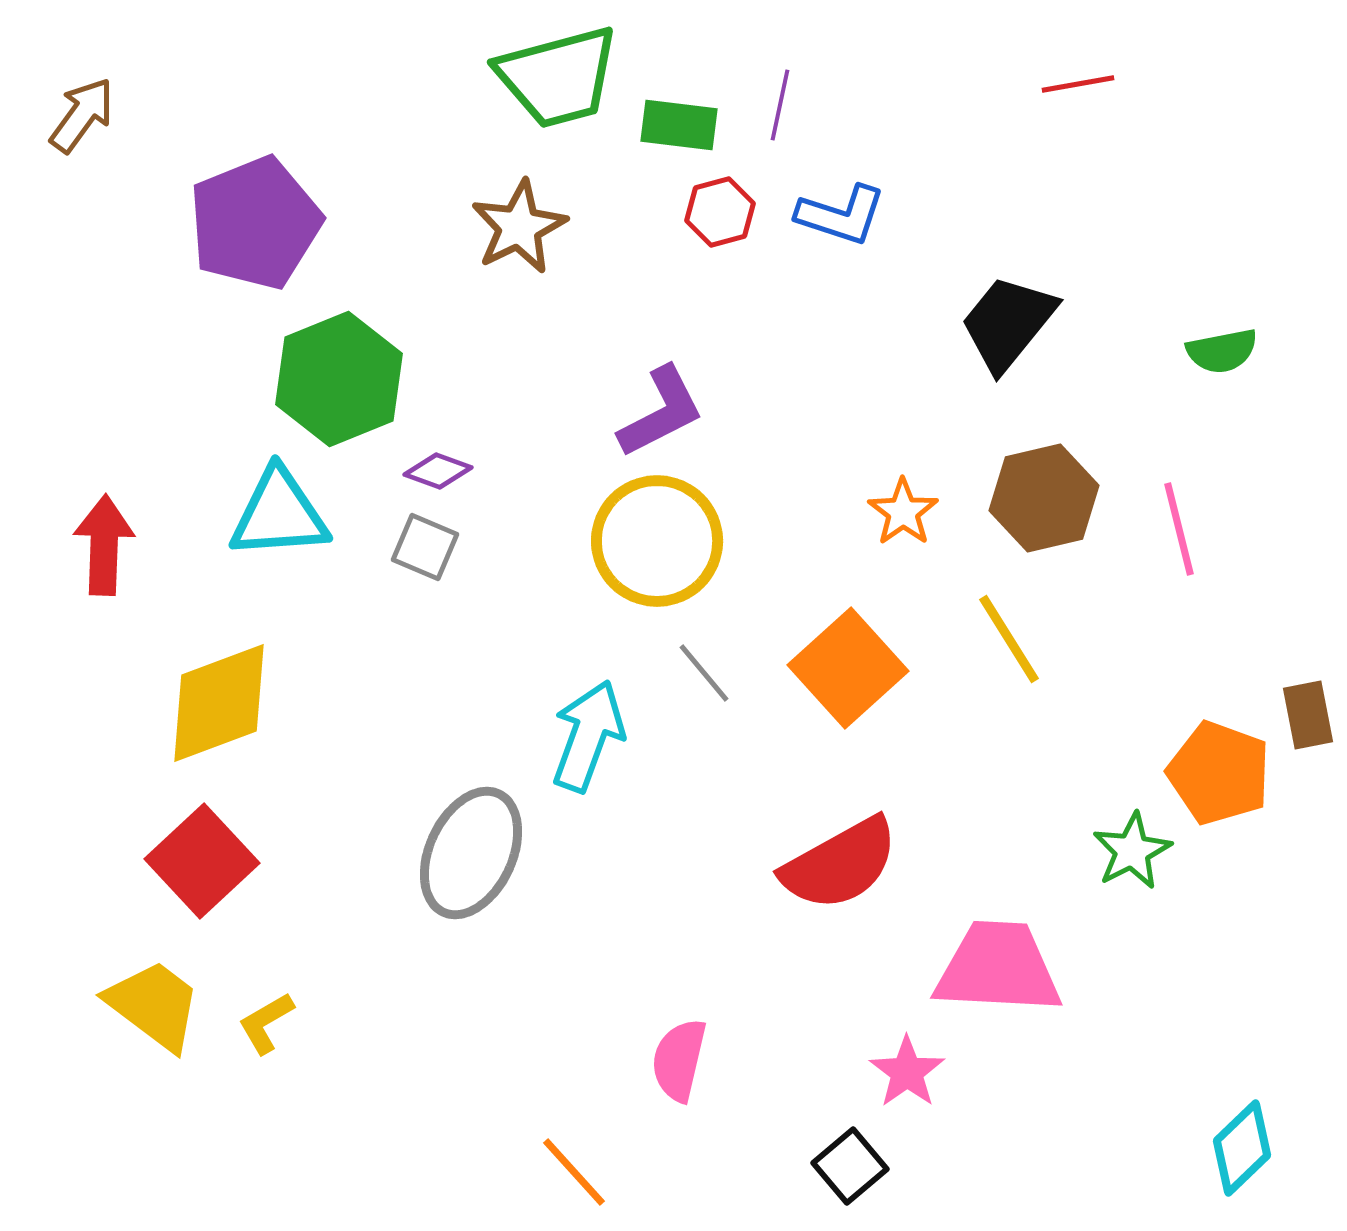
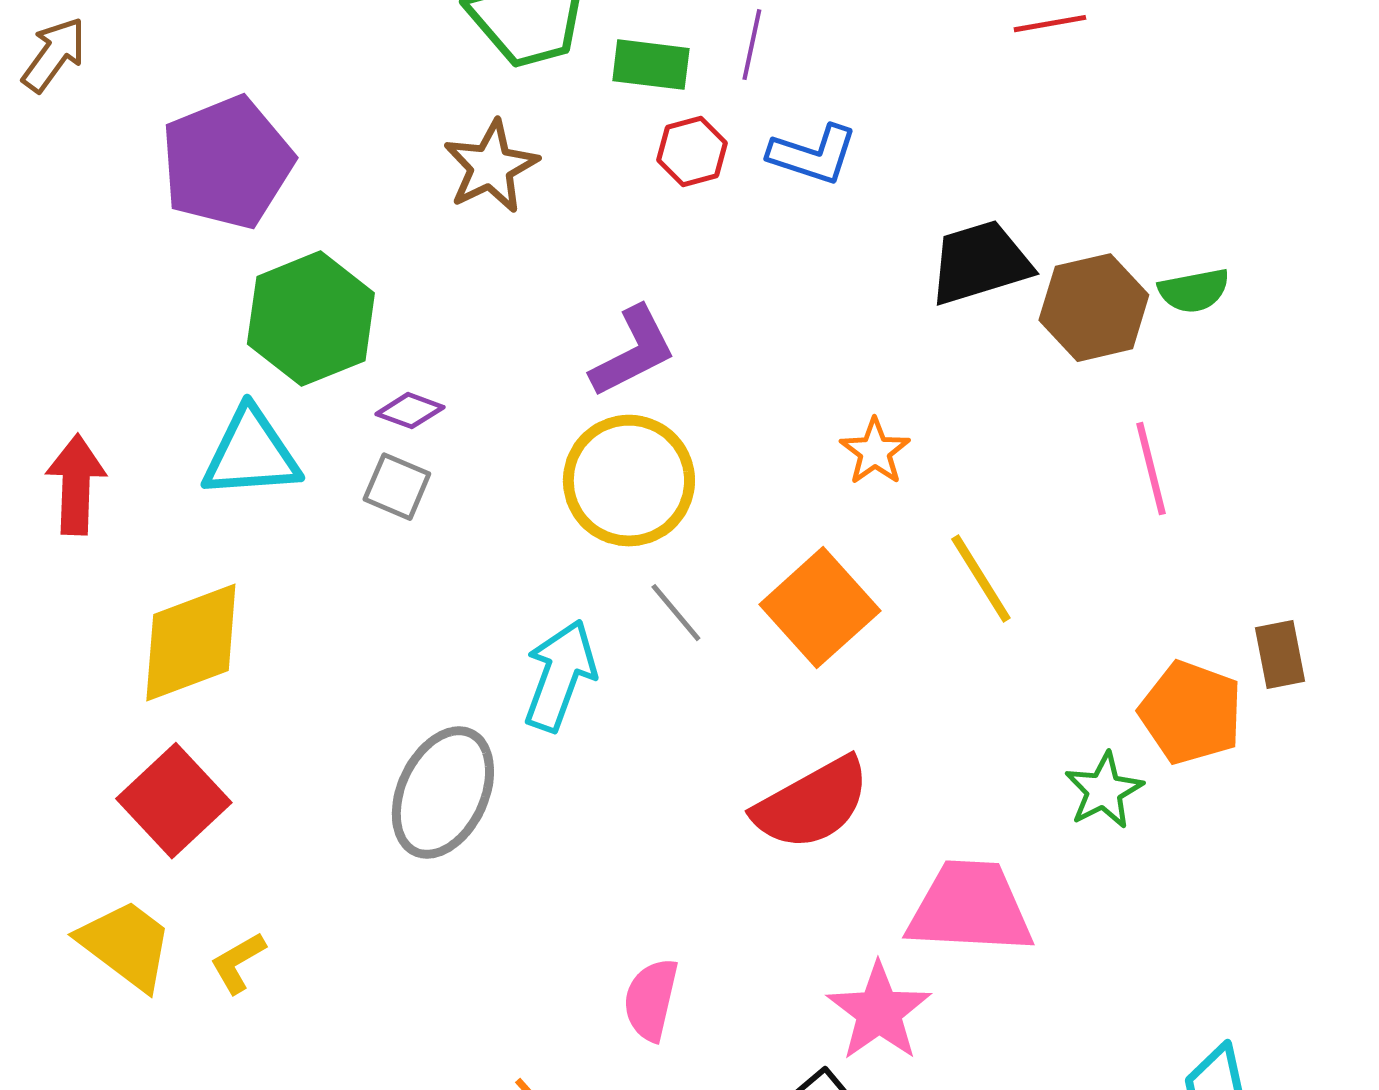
black trapezoid: (1008, 323) -> (980, 263), turned 34
brown hexagon: (1044, 498) -> (1094, 308), moved
pink star: (907, 1072) -> (879, 1012), size x1.4

